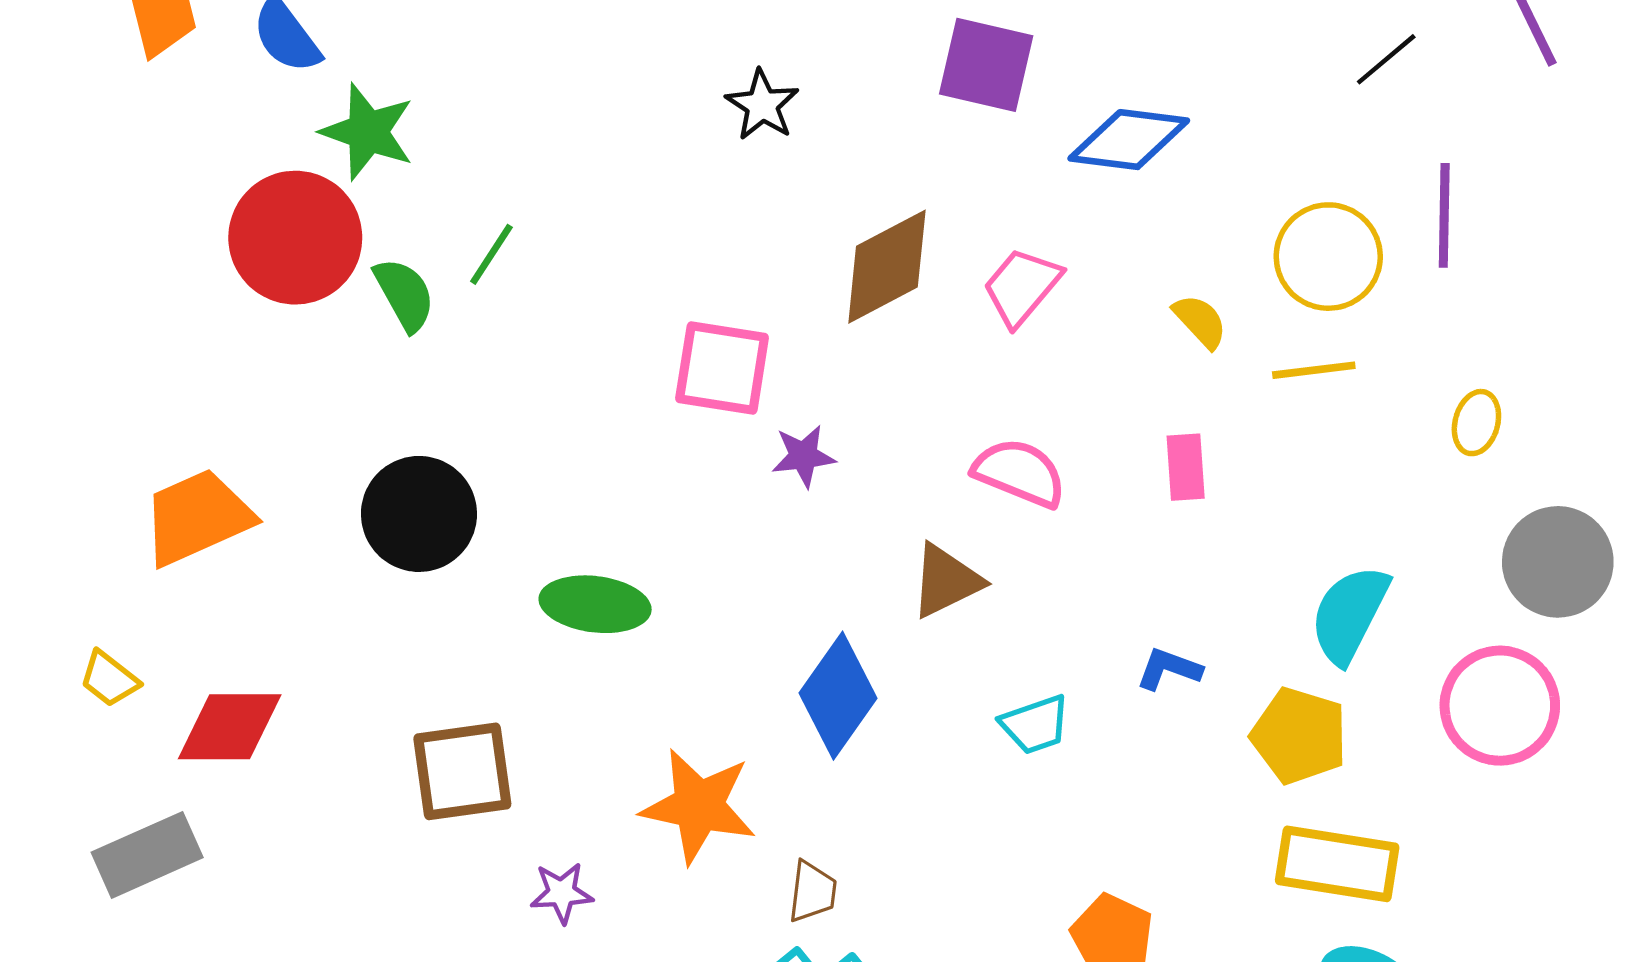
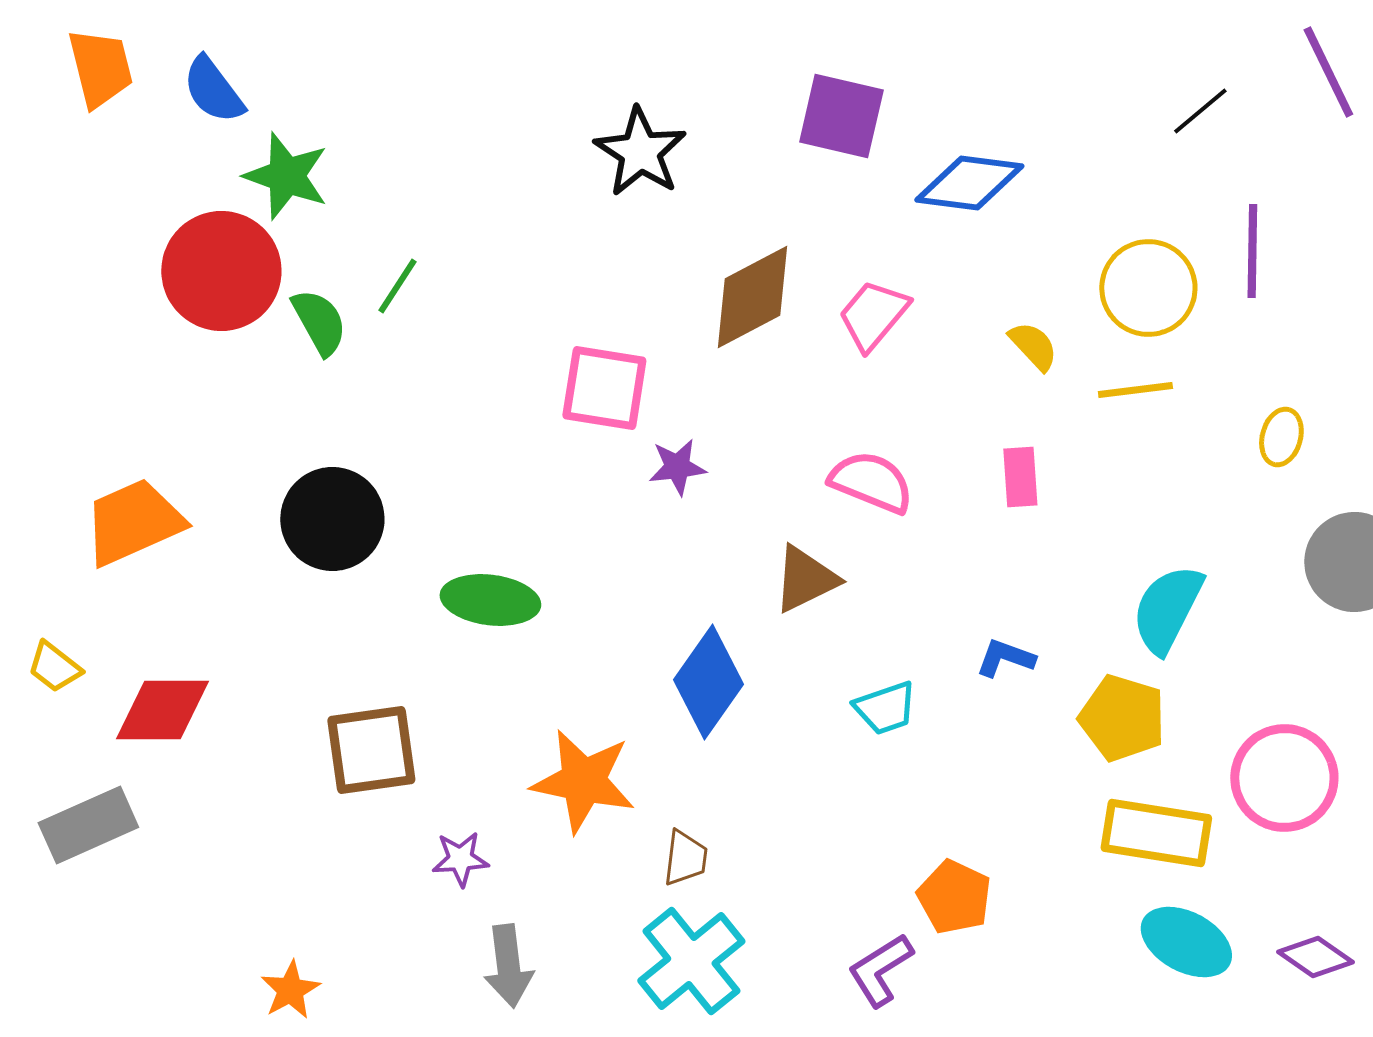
black star: (762, 105) -> (640, 152), size x1.4
pink circle: (1500, 706) -> (1284, 778), moved

